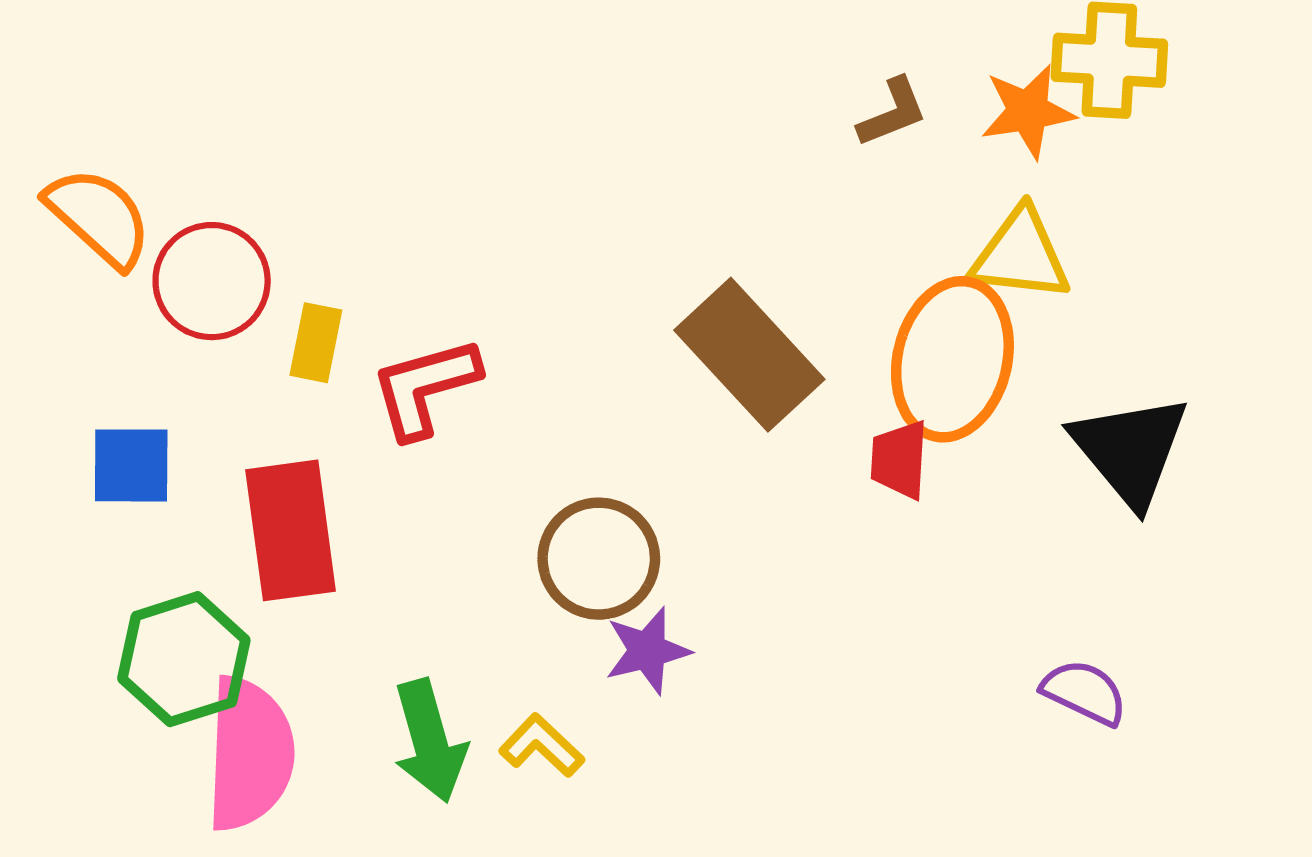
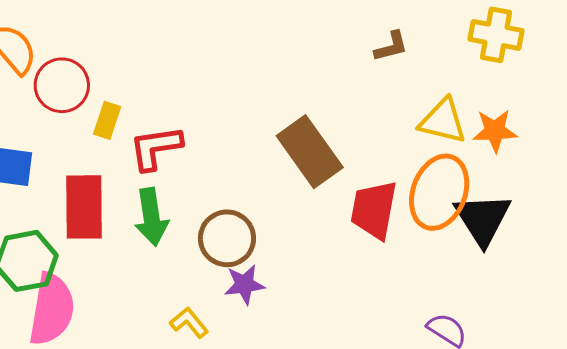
orange star: (1028, 111) -> (495, 131), moved
orange ellipse: (952, 359) -> (439, 192), moved
red trapezoid: (899, 460) -> (374, 210), size x1.6
green arrow: (430, 741) -> (151, 217), moved

